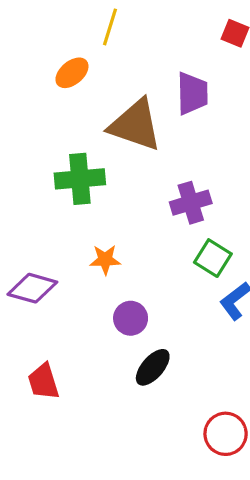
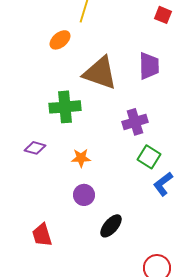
purple trapezoid: (192, 93) -> (149, 66), moved
purple diamond: (32, 288) -> (35, 148), moved, size x0.7
purple circle: (131, 318) -> (84, 195), moved

